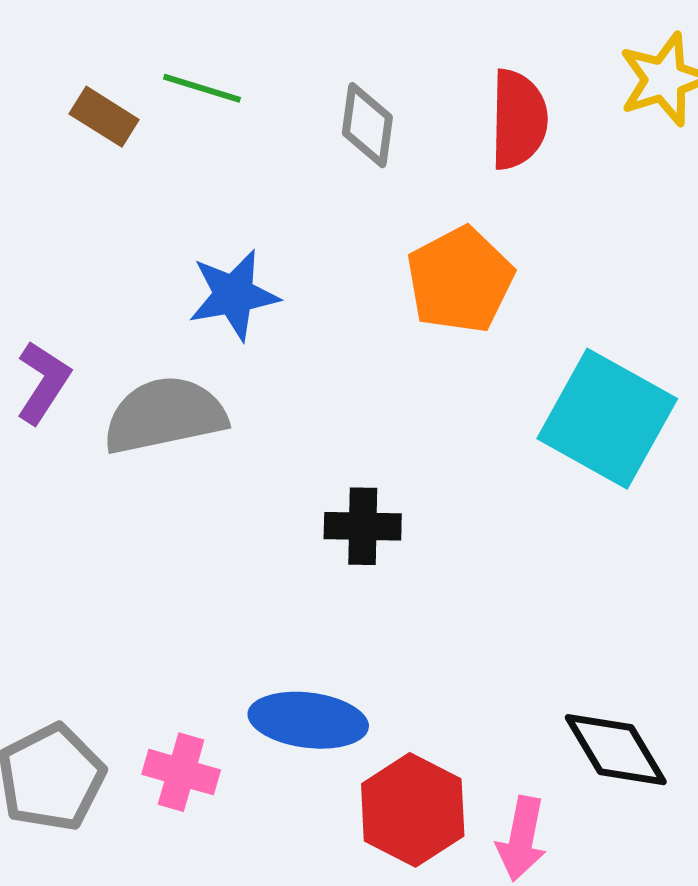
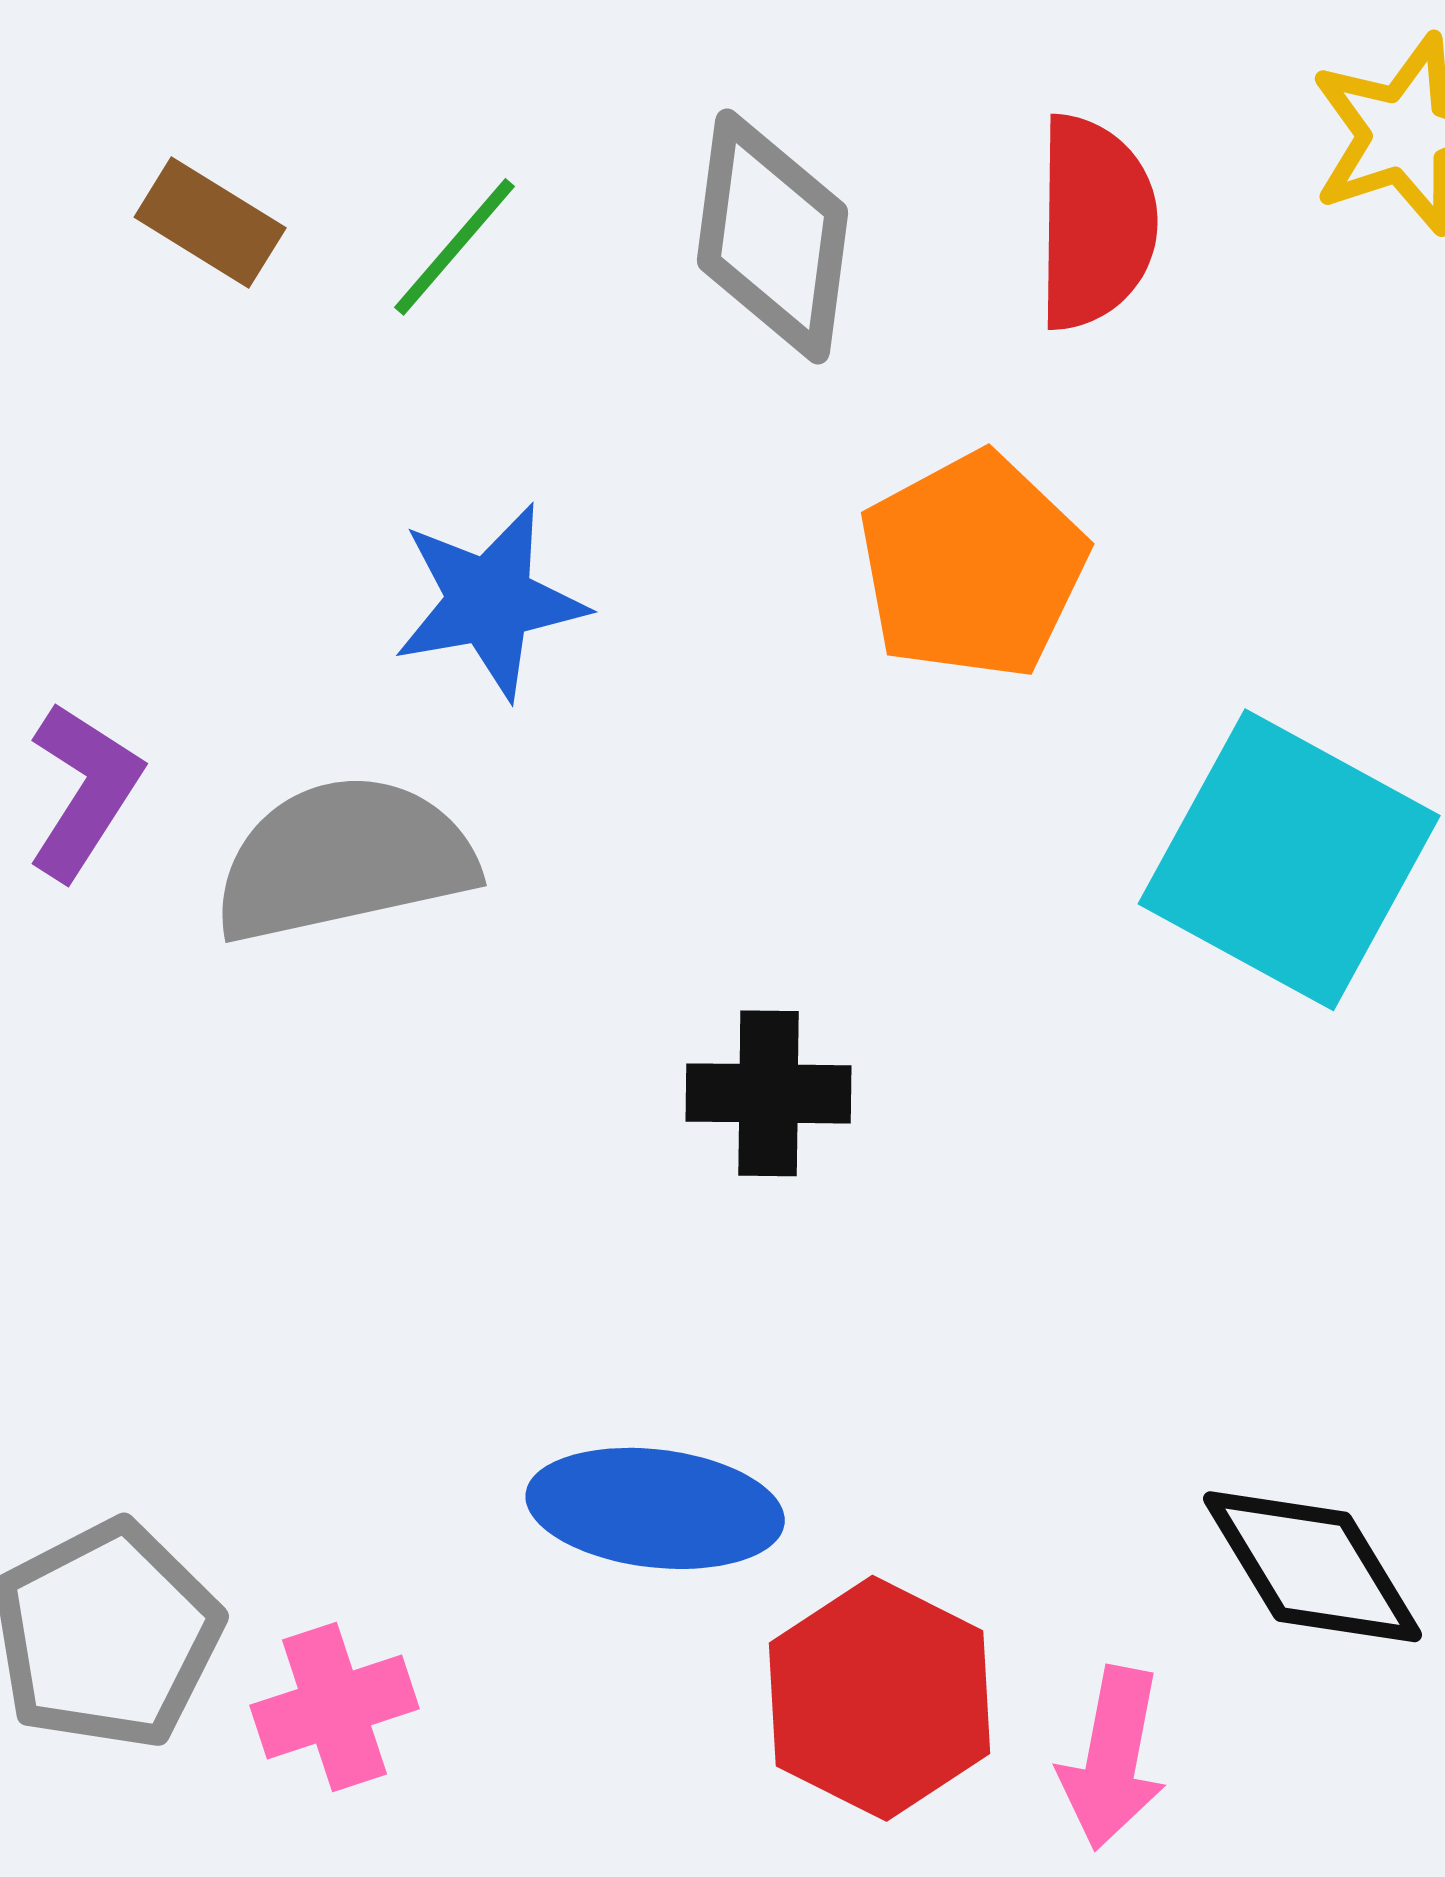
green line: (202, 88) -> (455, 247), moved, turned -66
gray diamond: (367, 125) -> (773, 237), size x1.4
pink cross: (181, 772) -> (334, 1707), moved, turned -34

